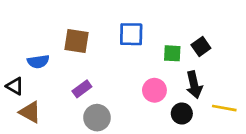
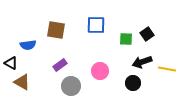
black arrow: (194, 85) -> (142, 62), turned 84
pink circle: (154, 90) -> (100, 71), moved
yellow line: (224, 108) -> (167, 69), moved

